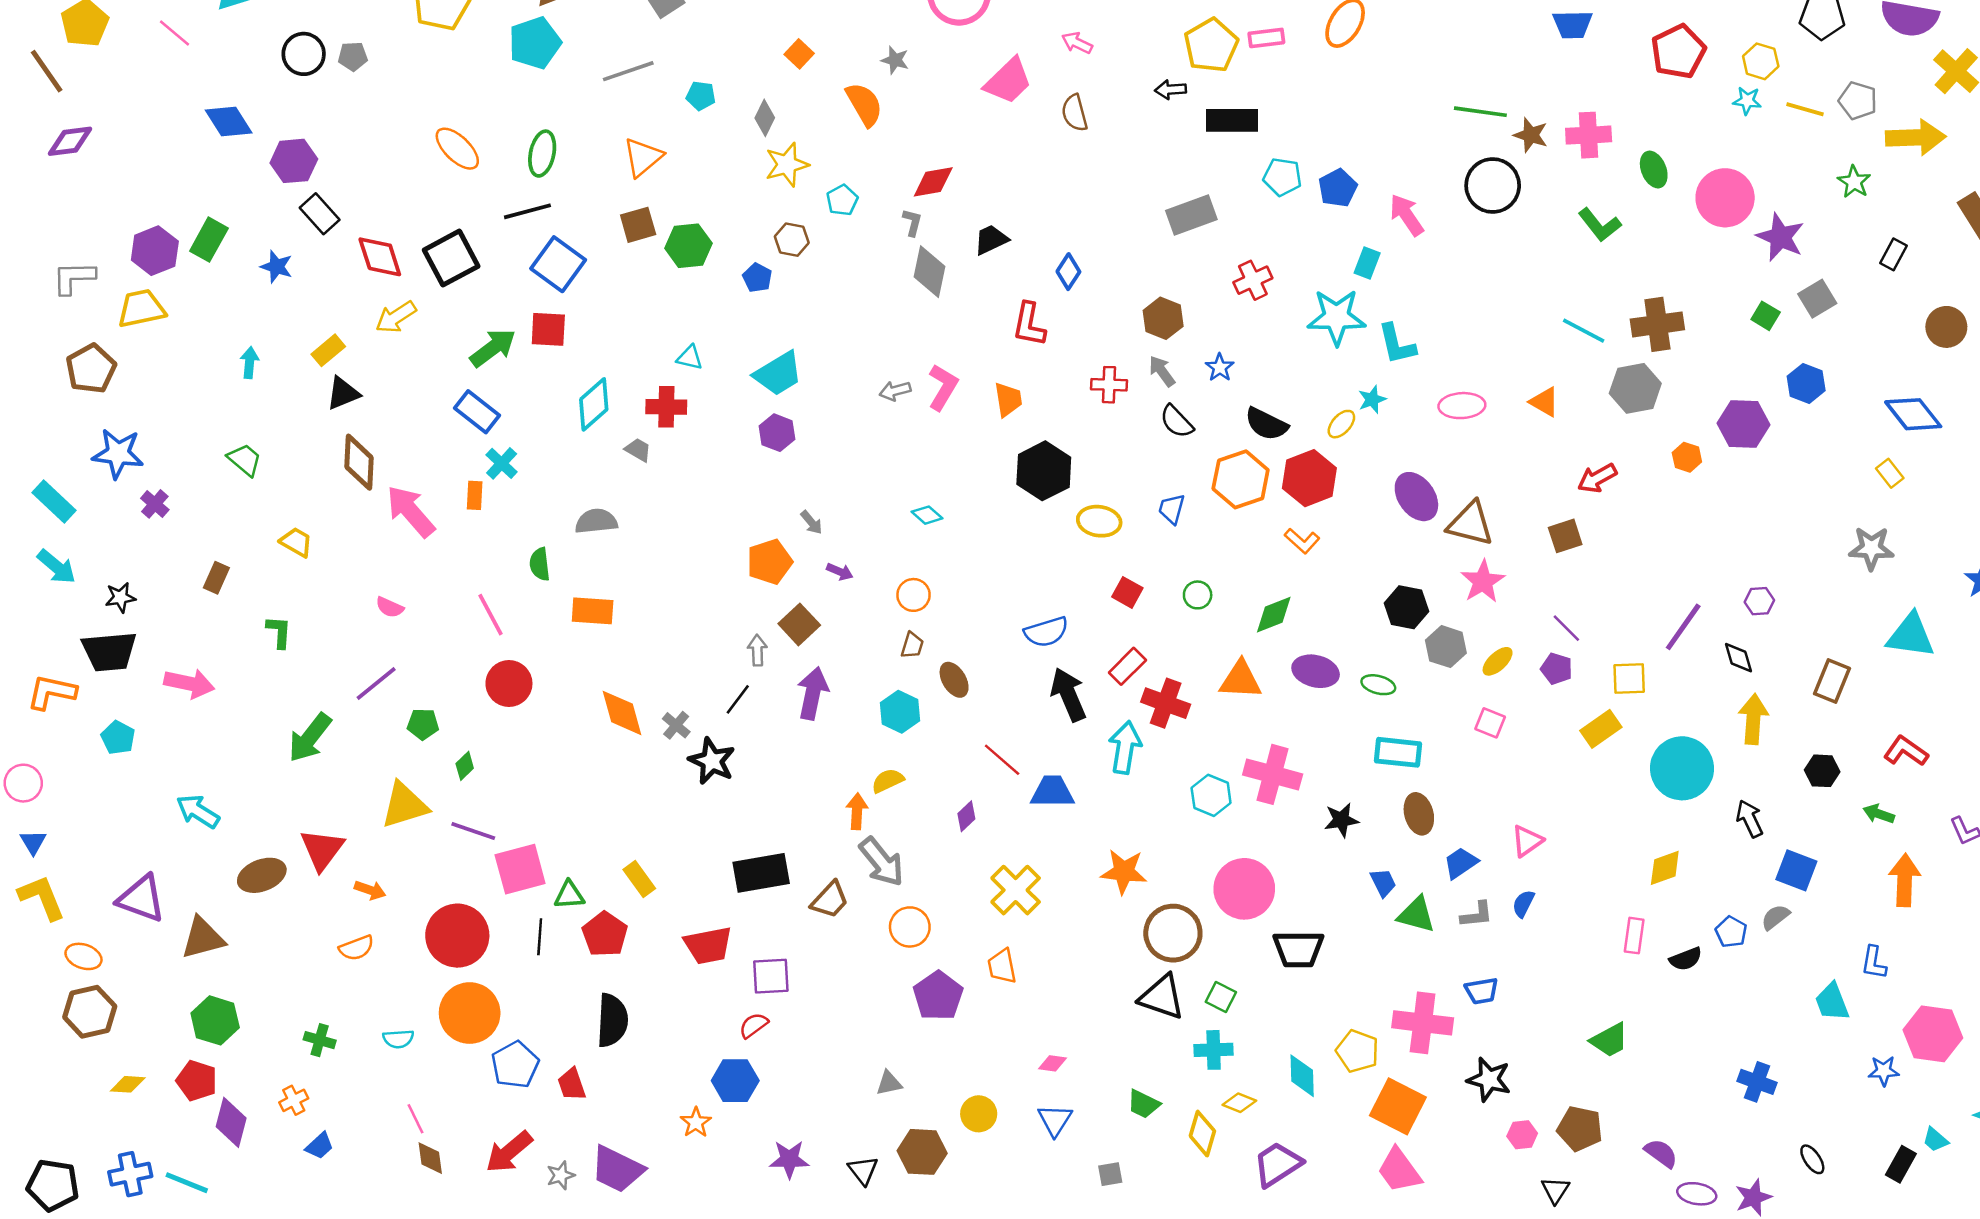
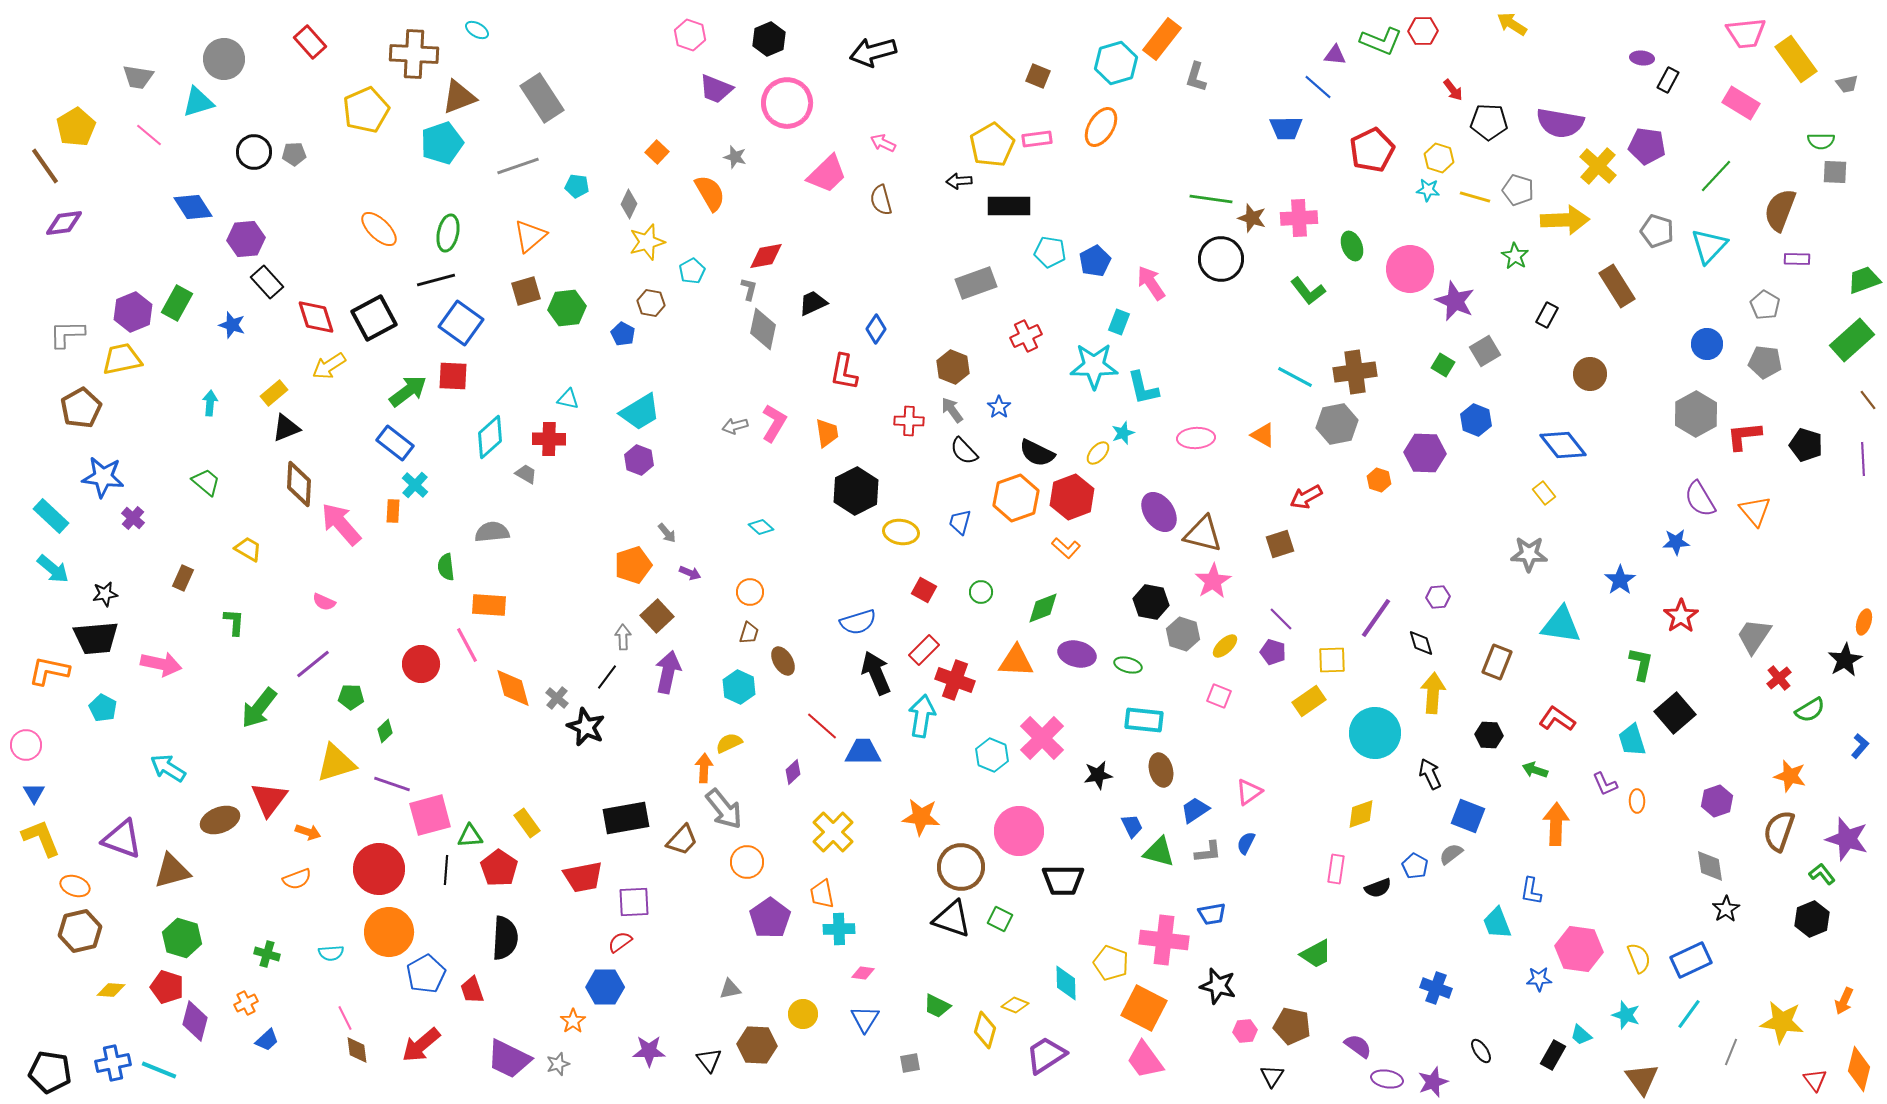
pink line: (491, 615) -> (467, 645), moved
pink cross: (1273, 774) -> (1042, 738), turned 30
cyan cross: (1214, 1050) -> (839, 929), moved
gray star: (561, 1175) -> (558, 1064), moved

